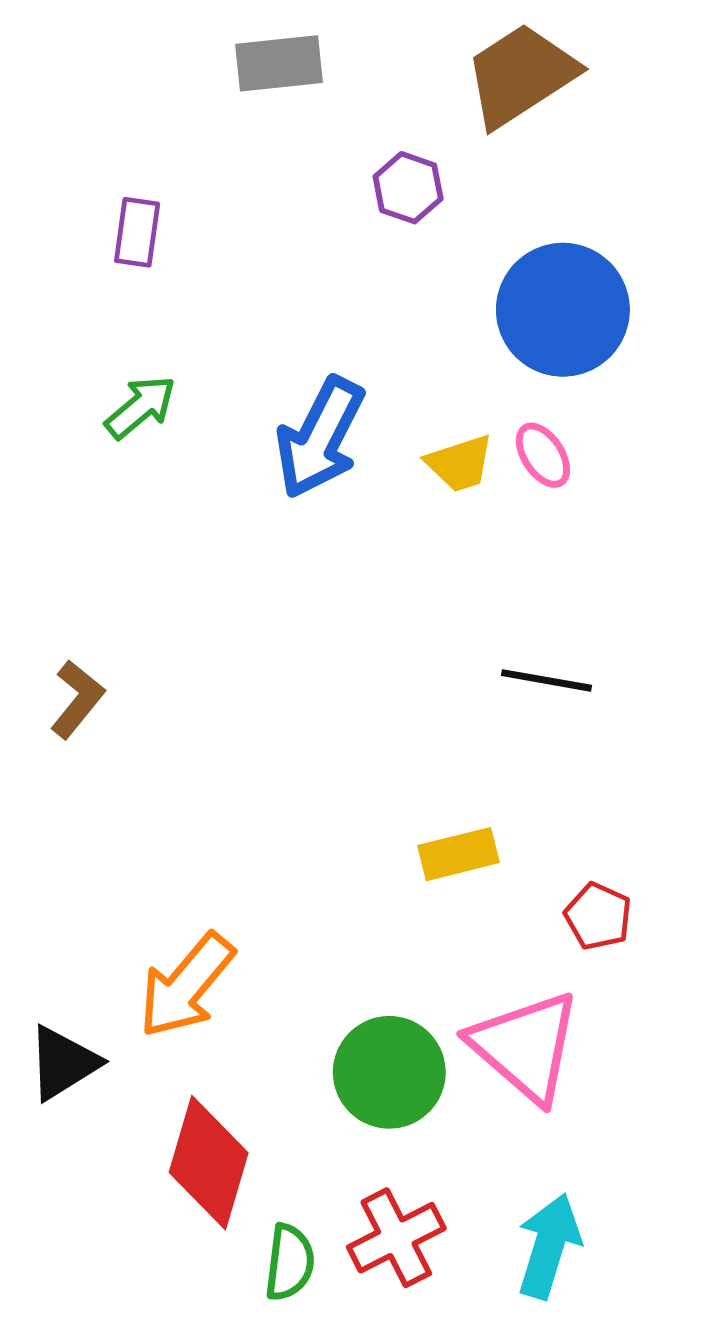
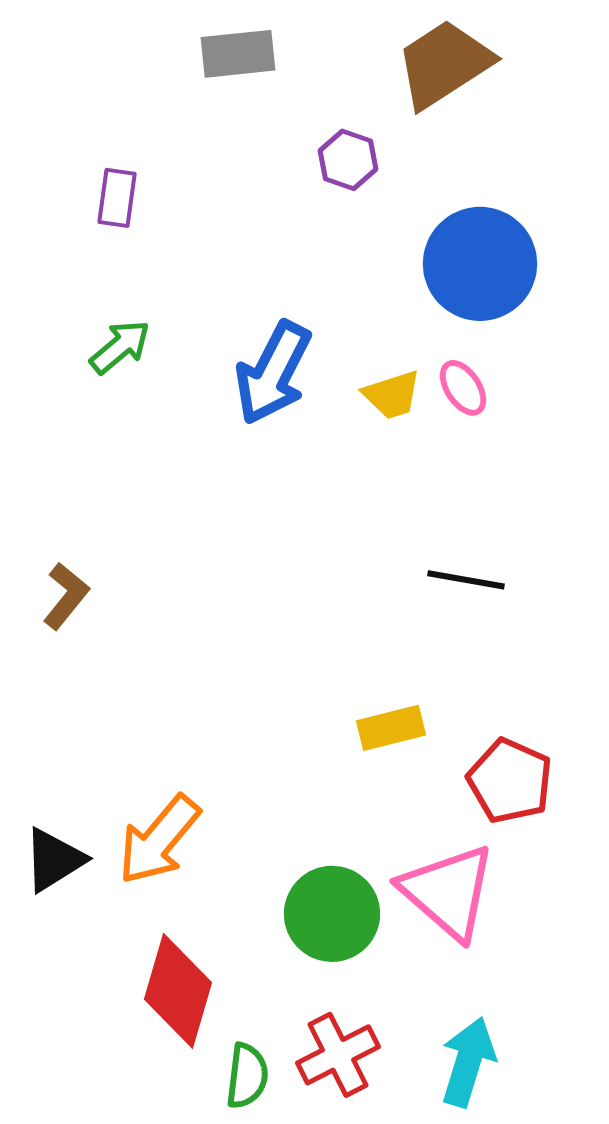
red pentagon: (598, 916) -> (510, 781), size x1.5
black triangle: (63, 1063) -> (54, 860), moved

